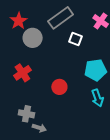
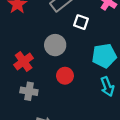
gray circle: (33, 38) -> (55, 45), moved
gray cross: (26, 114) -> (29, 91), moved

